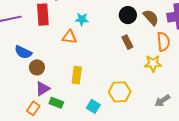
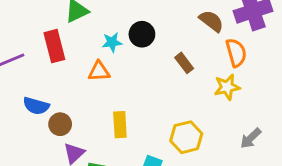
black circle: (128, 15) -> (142, 34), moved

